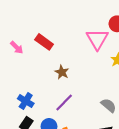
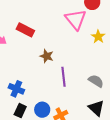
purple line: (64, 102) -> (63, 77), moved, turned -42

